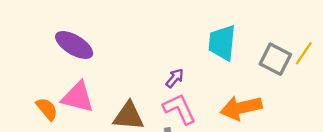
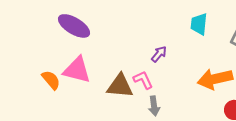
cyan trapezoid: (222, 43) -> (199, 24), size x0.7
pink L-shape: (179, 109) -> (143, 80), moved, size x0.7

